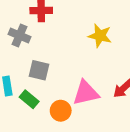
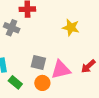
gray square: (39, 70) -> (38, 62), moved
green rectangle: (29, 99) -> (15, 82), moved

